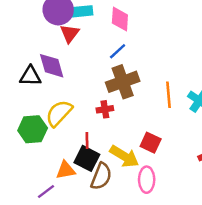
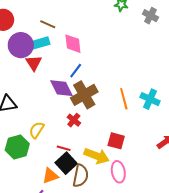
purple diamond: (52, 66) -> (61, 88), moved
red cross: (105, 109) -> (74, 120), turned -32
yellow semicircle: (59, 113) -> (37, 130), size x0.7
red line: (87, 140) -> (64, 148), turned -64
black square: (87, 158) -> (66, 163), turned 30

